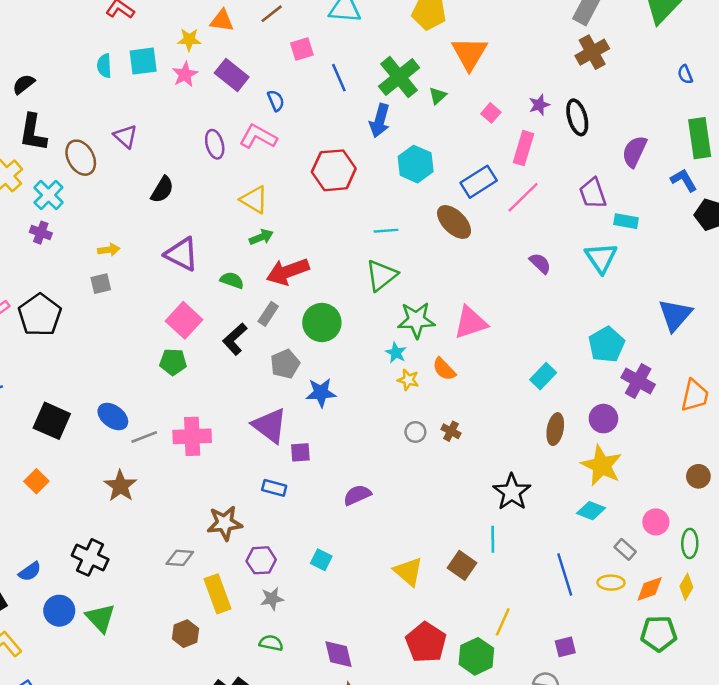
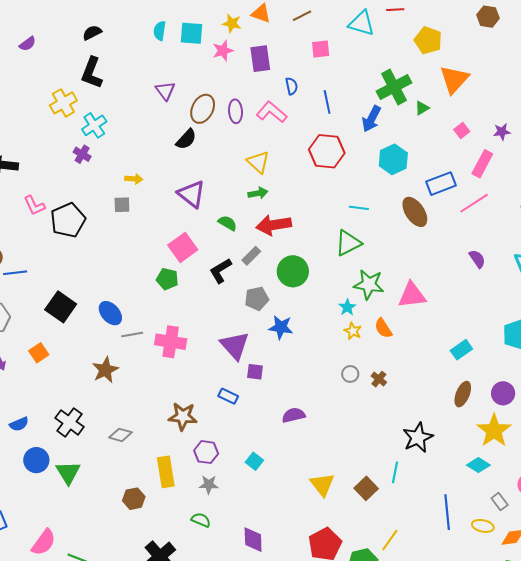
purple rectangle: (232, 75) -> (260, 59), turned 32
blue line: (339, 78) -> (327, 102), moved
brown ellipse: (81, 158) -> (203, 109), moved, turned 44
gray diamond: (180, 558) -> (120, 435), moved

